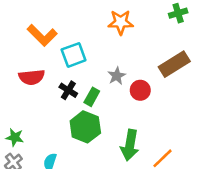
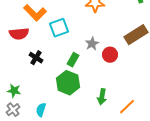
red semicircle: (32, 77) -> (19, 34), moved
black cross: (68, 90) -> (36, 58), moved
green arrow: (130, 145) -> (102, 97), size x0.7

